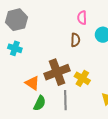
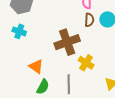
brown semicircle: (75, 40) -> (89, 20), moved
brown cross: (57, 72) -> (67, 42), moved

